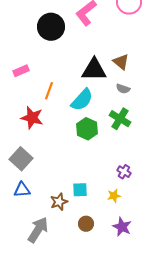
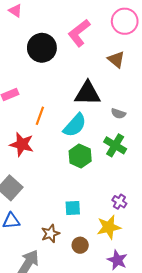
brown triangle: (121, 62) -> (116, 59), moved
cyan square: (80, 190) -> (73, 208), moved
yellow star: (114, 196) -> (109, 227), size x1.6
brown circle: (86, 224) -> (80, 245), moved

